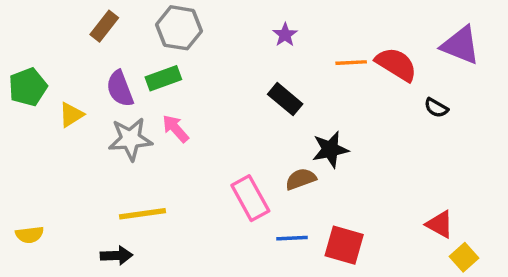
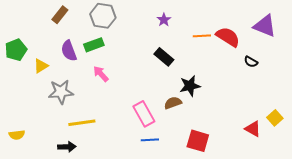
gray star: (130, 139) -> (61, 92), moved
blue line: (292, 238) -> (150, 140), moved
yellow square: (464, 257) -> (275, 118), moved

